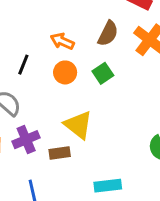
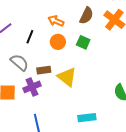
green square: (103, 73) -> (83, 42), turned -32
brown rectangle: (60, 153) -> (44, 70), moved

